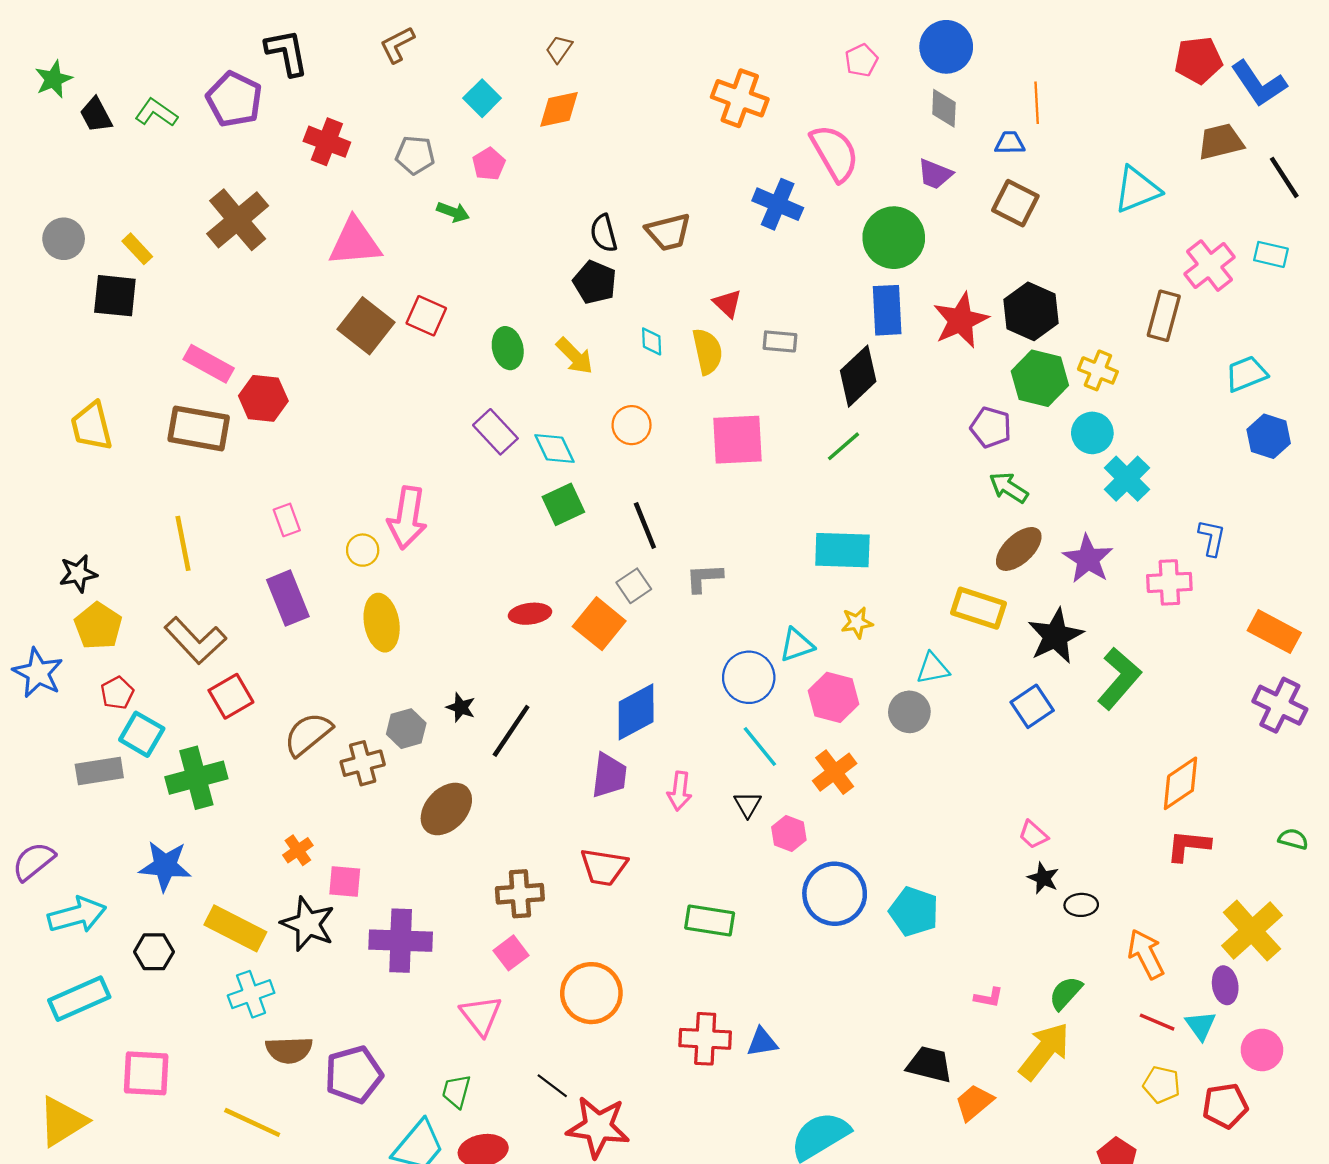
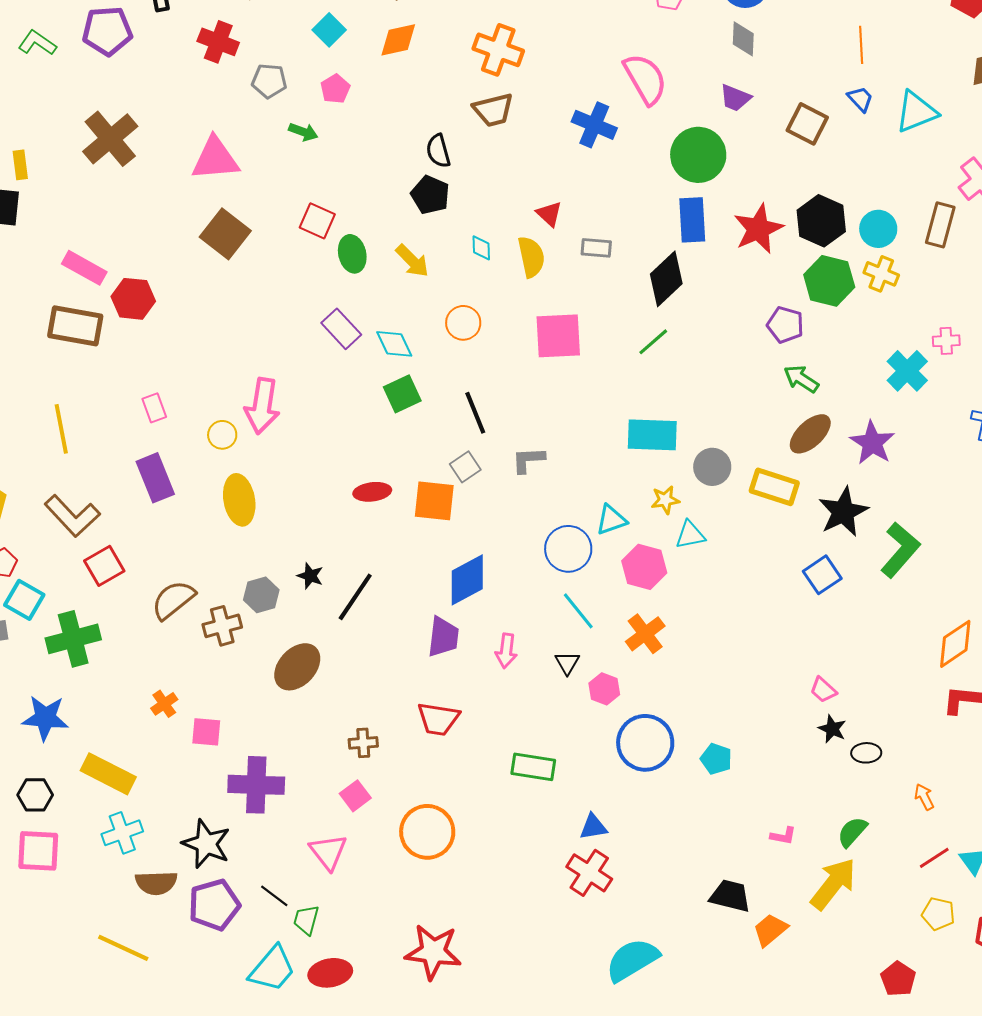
orange cross: (740, 98) -> (498, 50), moved
purple pentagon: (234, 99) -> (107, 31), turned -30
orange line: (1037, 103) -> (861, 45), moved
red cross: (327, 142) -> (218, 42), moved
blue trapezoid: (1010, 143) -> (860, 99), moved, turned 48
brown trapezoid: (668, 232) -> (493, 110), moved
yellow rectangle: (137, 249) -> (20, 165), turned 36
red square: (426, 316) -> (317, 221), moved
cyan circle: (1092, 433) -> (878, 229), moved
pink cross: (1169, 582) -> (946, 341), moved, size x0.7
orange square: (599, 624) -> (434, 501), turned -33
cyan triangle: (933, 668) -> (690, 535), moved
gray circle: (909, 712) -> (712, 467), moved
brown cross: (520, 894) -> (363, 743), size x0.7
cyan pentagon: (914, 912) -> (716, 759), size x0.7
black star: (308, 924) -> (206, 844), moved
orange arrow: (1146, 954) -> (924, 797), size x0.6
red line: (1157, 1022) -> (934, 858), turned -56
red cross: (705, 1039) -> (589, 873), moved, turned 30
blue triangle: (762, 1042) -> (593, 827), moved
pink square: (146, 1073) -> (38, 851), moved
black line: (552, 1086) -> (274, 896), moved

